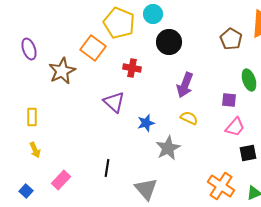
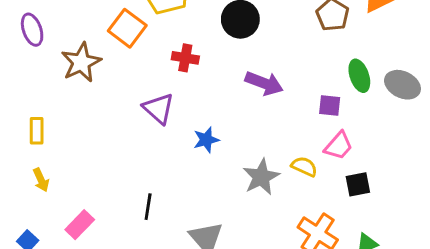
purple arrow: (185, 85) -> (264, 83), turned -90
yellow semicircle: (189, 118) -> (304, 167), moved
gray star: (168, 148) -> (261, 177), moved

